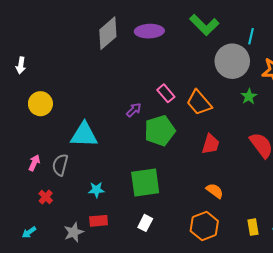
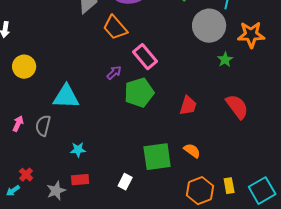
pink rectangle: (166, 93) -> (145, 57), size x1.4
orange trapezoid: (199, 103) -> (115, 28), moved
green square: (145, 182) -> (157, 157), moved
red cross: (46, 197) -> (26, 175), moved
orange hexagon: (204, 226) -> (200, 191), moved

